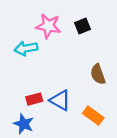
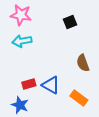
pink star: (48, 26) -> (21, 15), moved

